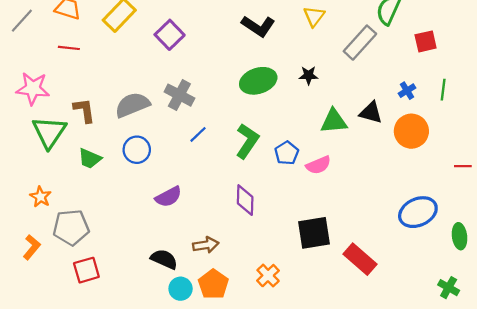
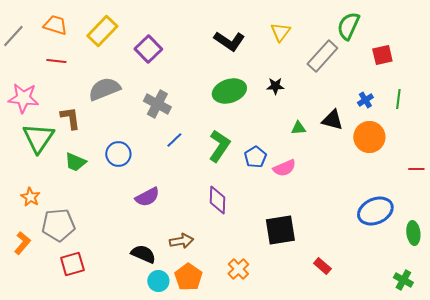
gray semicircle: (132, 105) -> (104, 89), moved
green triangle: (334, 121) -> (298, 128), size x0.6
red rectangle: (360, 259) -> (322, 266), moved, size x0.6

